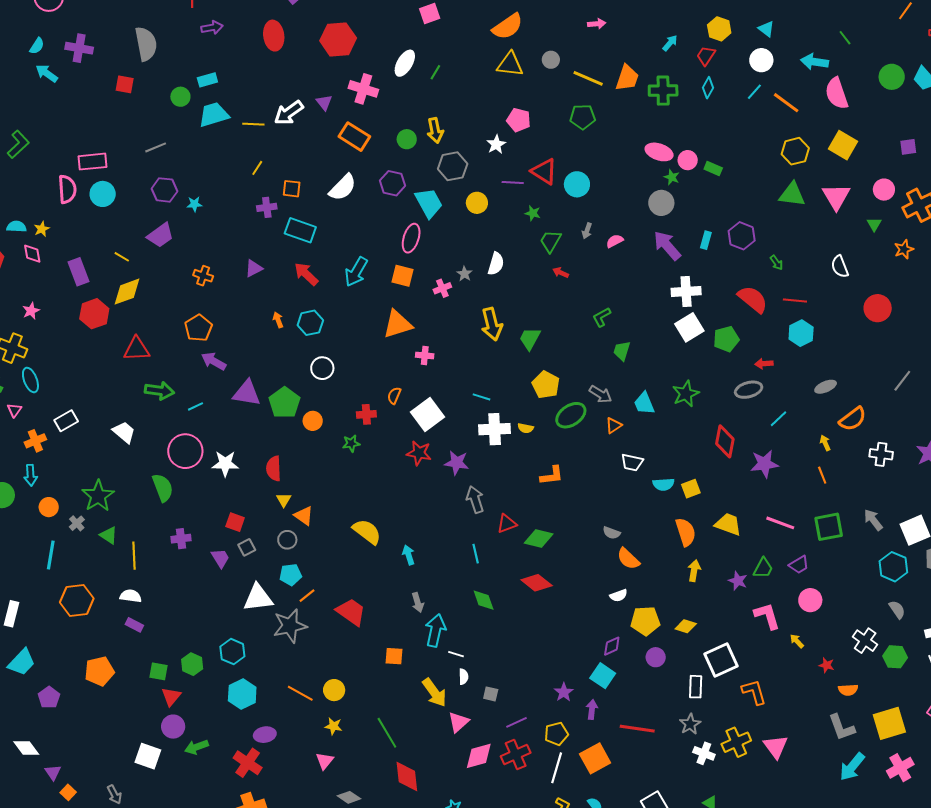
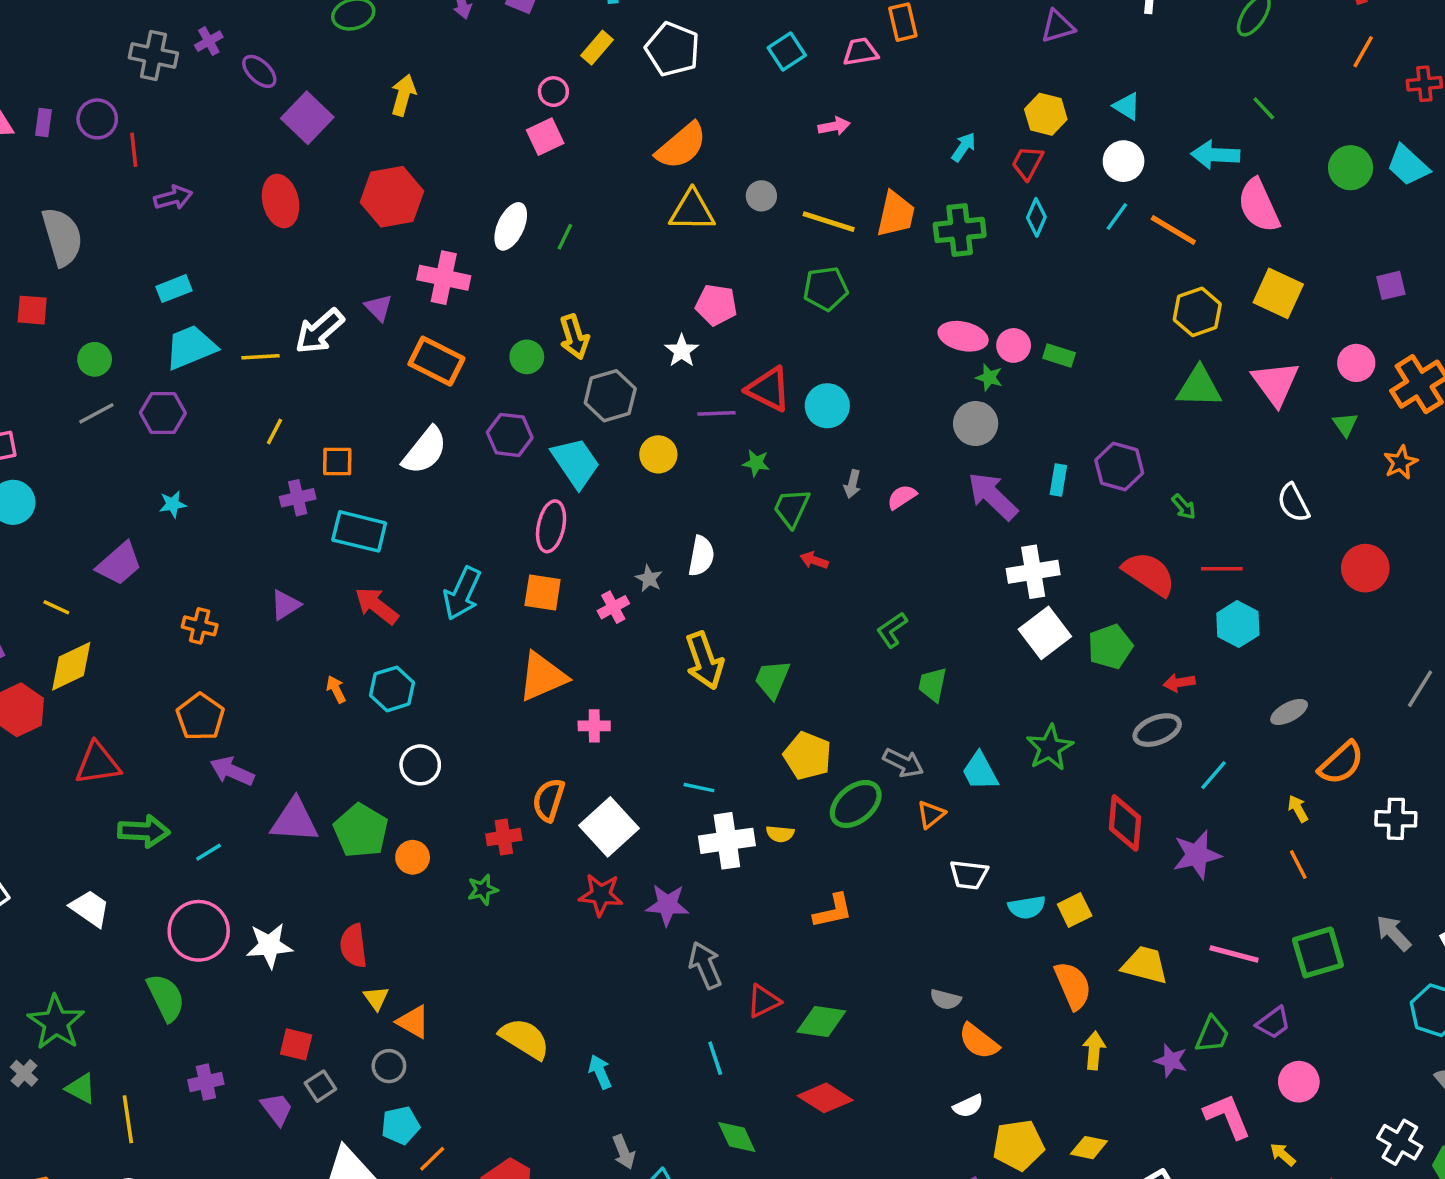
green circle: (180, 97) -> (95, 359), moved
purple hexagon: (164, 190) -> (163, 413), moved
orange semicircle: (394, 396) -> (549, 800), size x1.4

